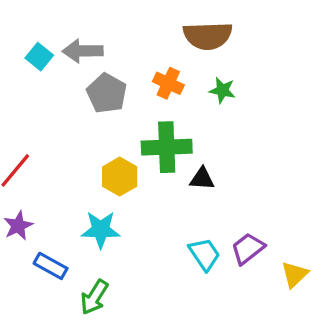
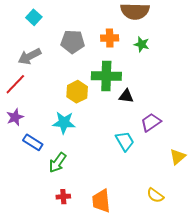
gray arrow: (83, 51) -> (30, 56), moved, turned -30
orange cross: (168, 83) -> (110, 38), turned -30
gray pentagon: (107, 93) -> (73, 42), turned -30
purple trapezoid: (248, 249) -> (151, 122), moved

